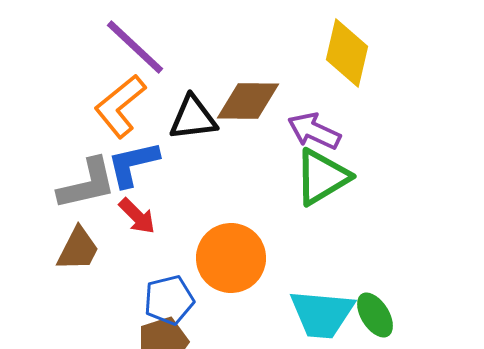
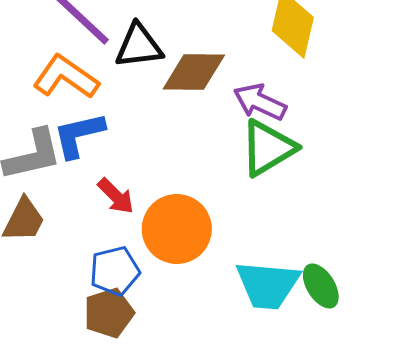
orange L-shape: (120, 106) -> (66, 77), turned 74
black triangle: (193, 118) -> (139, 46), moved
red arrow: (137, 216) -> (116, 196), moved

